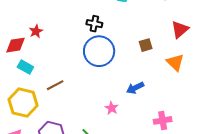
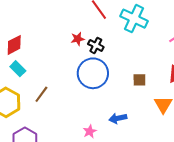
red star: (36, 31) -> (78, 39), moved
red diamond: (16, 45) -> (14, 45), turned -35
brown line: (55, 85) -> (41, 94), turned -42

